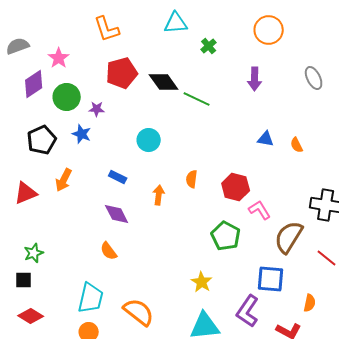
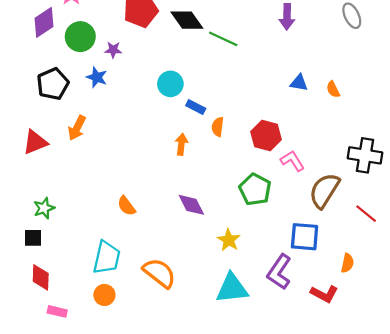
blue rectangle: (118, 177) -> (196, 107), moved
purple diamond: (117, 214) -> (191, 205), moved
red diamond: (31, 316) -> (41, 277), turned 60

